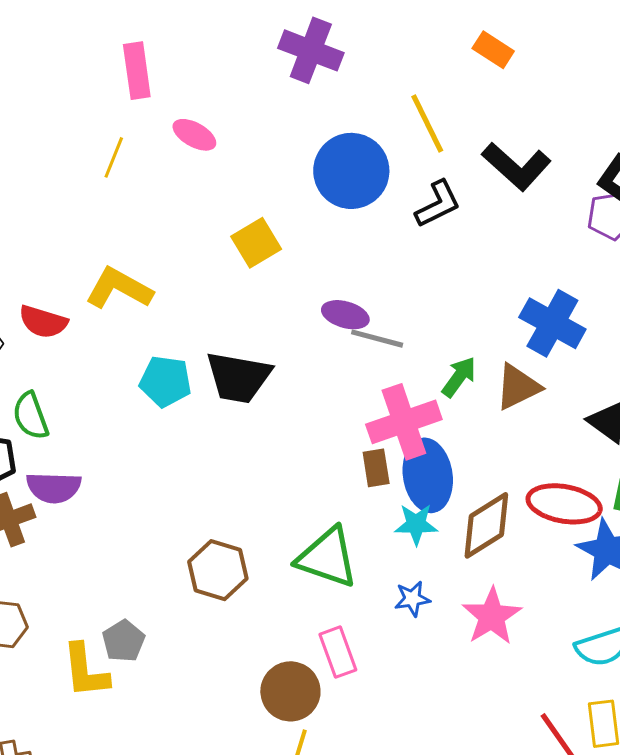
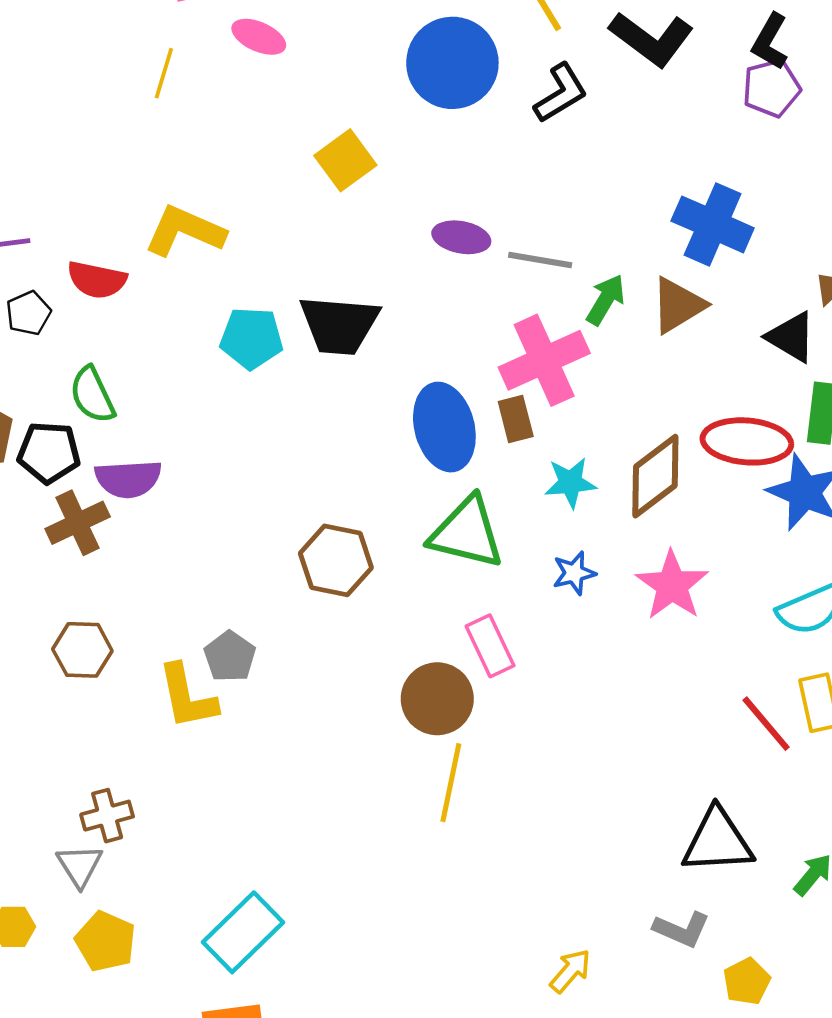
gray line: (377, 339) -> (540, 260), moved
blue ellipse: (428, 475) -> (444, 427), moved

